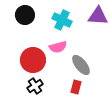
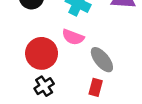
pink semicircle: (58, 47) -> (73, 37), turned 36

